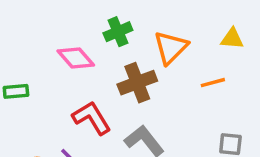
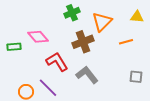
pink diamond: (76, 58) -> (38, 37), moved

